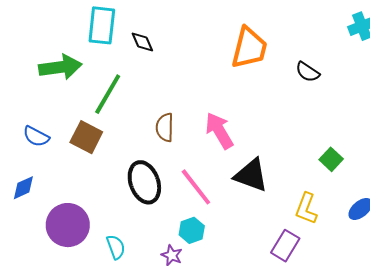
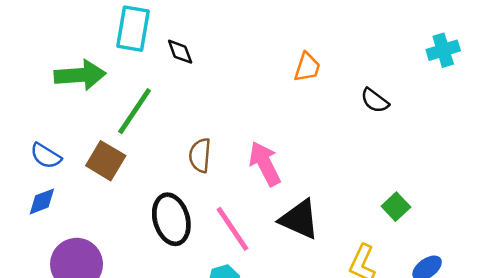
orange trapezoid: (249, 48) -> (307, 67), size x0.6
blue diamond: (23, 188) -> (42, 201), moved

